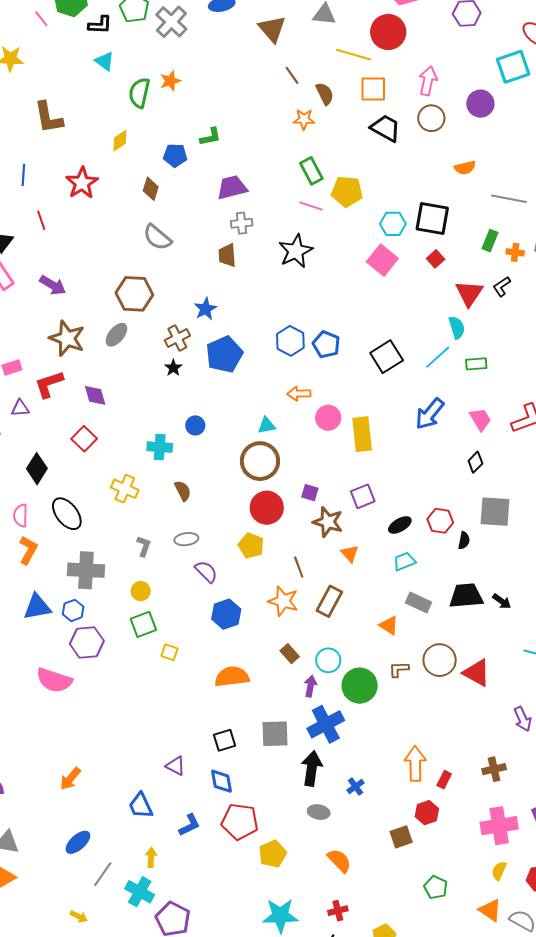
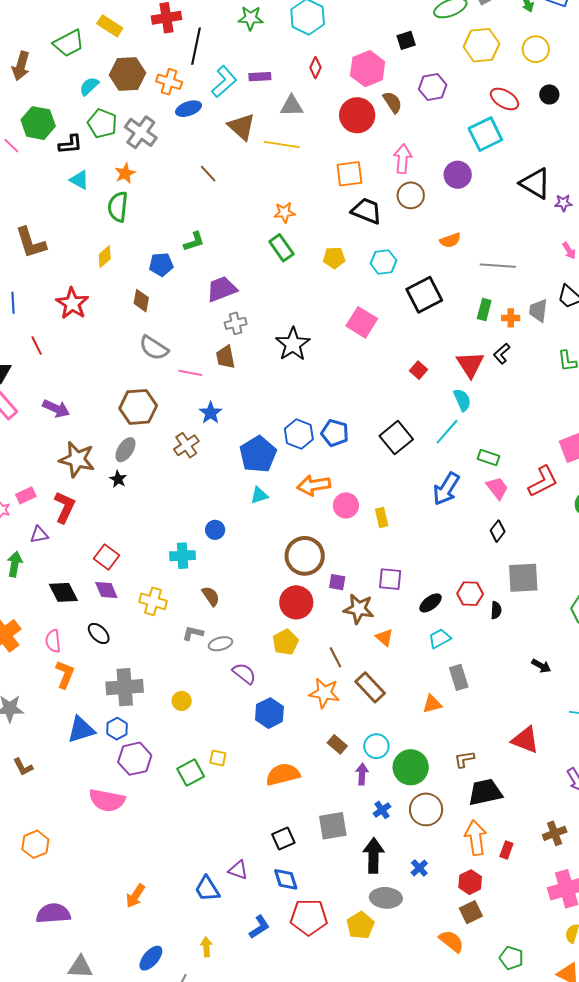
yellow line: (354, 55) -> (282, 145), moved
brown line: (292, 75) -> (208, 174), moved
orange star: (170, 81) -> (125, 173), moved
brown semicircle: (325, 94) -> (393, 102), moved
green rectangle: (311, 171) -> (281, 248), moved
yellow pentagon: (347, 191) -> (334, 258), moved, size x0.7
pink line: (311, 206) -> (190, 373), moved
black square: (432, 219) -> (424, 295), turned -30
cyan hexagon: (393, 224) -> (383, 262), moved
red square: (436, 259) -> (418, 370), moved
pink square: (382, 260) -> (362, 322), moved
blue pentagon: (224, 354) -> (258, 454), moved
green rectangle: (476, 364) -> (488, 457), moved, turned 30
black star: (173, 368) -> (118, 479), moved
red L-shape: (49, 384) -> (65, 507), turned 140
orange arrow: (299, 394) -> (314, 485), size x1.4
purple diamond: (95, 395) -> (106, 590), moved
cyan triangle: (266, 425) -> (259, 495), moved
yellow rectangle: (362, 434) -> (382, 518), size x0.6
brown circle: (260, 461) -> (305, 556), moved
black diamond: (37, 469) -> (63, 592), turned -52
purple square: (363, 496) -> (390, 579), turned 35
black ellipse: (67, 514) -> (99, 633), size x0.7
gray L-shape: (144, 546) -> (193, 633), moved, turned -90
yellow pentagon: (251, 546) -> (285, 642), turned 30
black trapezoid: (466, 596) -> (485, 792), moved
brown rectangle: (329, 601) -> (370, 687), turned -64
gray rectangle: (419, 602) -> (459, 677), turned 55
green square: (143, 624) -> (191, 773), moved
orange triangle: (389, 625) -> (432, 704), turned -40
brown circle: (440, 660) -> (426, 809), moved
brown L-shape: (399, 669) -> (464, 759), moved
blue cross: (326, 724) -> (382, 810), size x0.5
blue trapezoid: (141, 806) -> (207, 889), moved
gray ellipse: (319, 812) -> (386, 898), size x1.4
red hexagon: (427, 813) -> (470, 882), moved
yellow pentagon: (273, 854) -> (360, 925), moved
yellow arrow: (151, 857) -> (206, 947), moved
orange semicircle: (339, 861) -> (451, 941), moved

